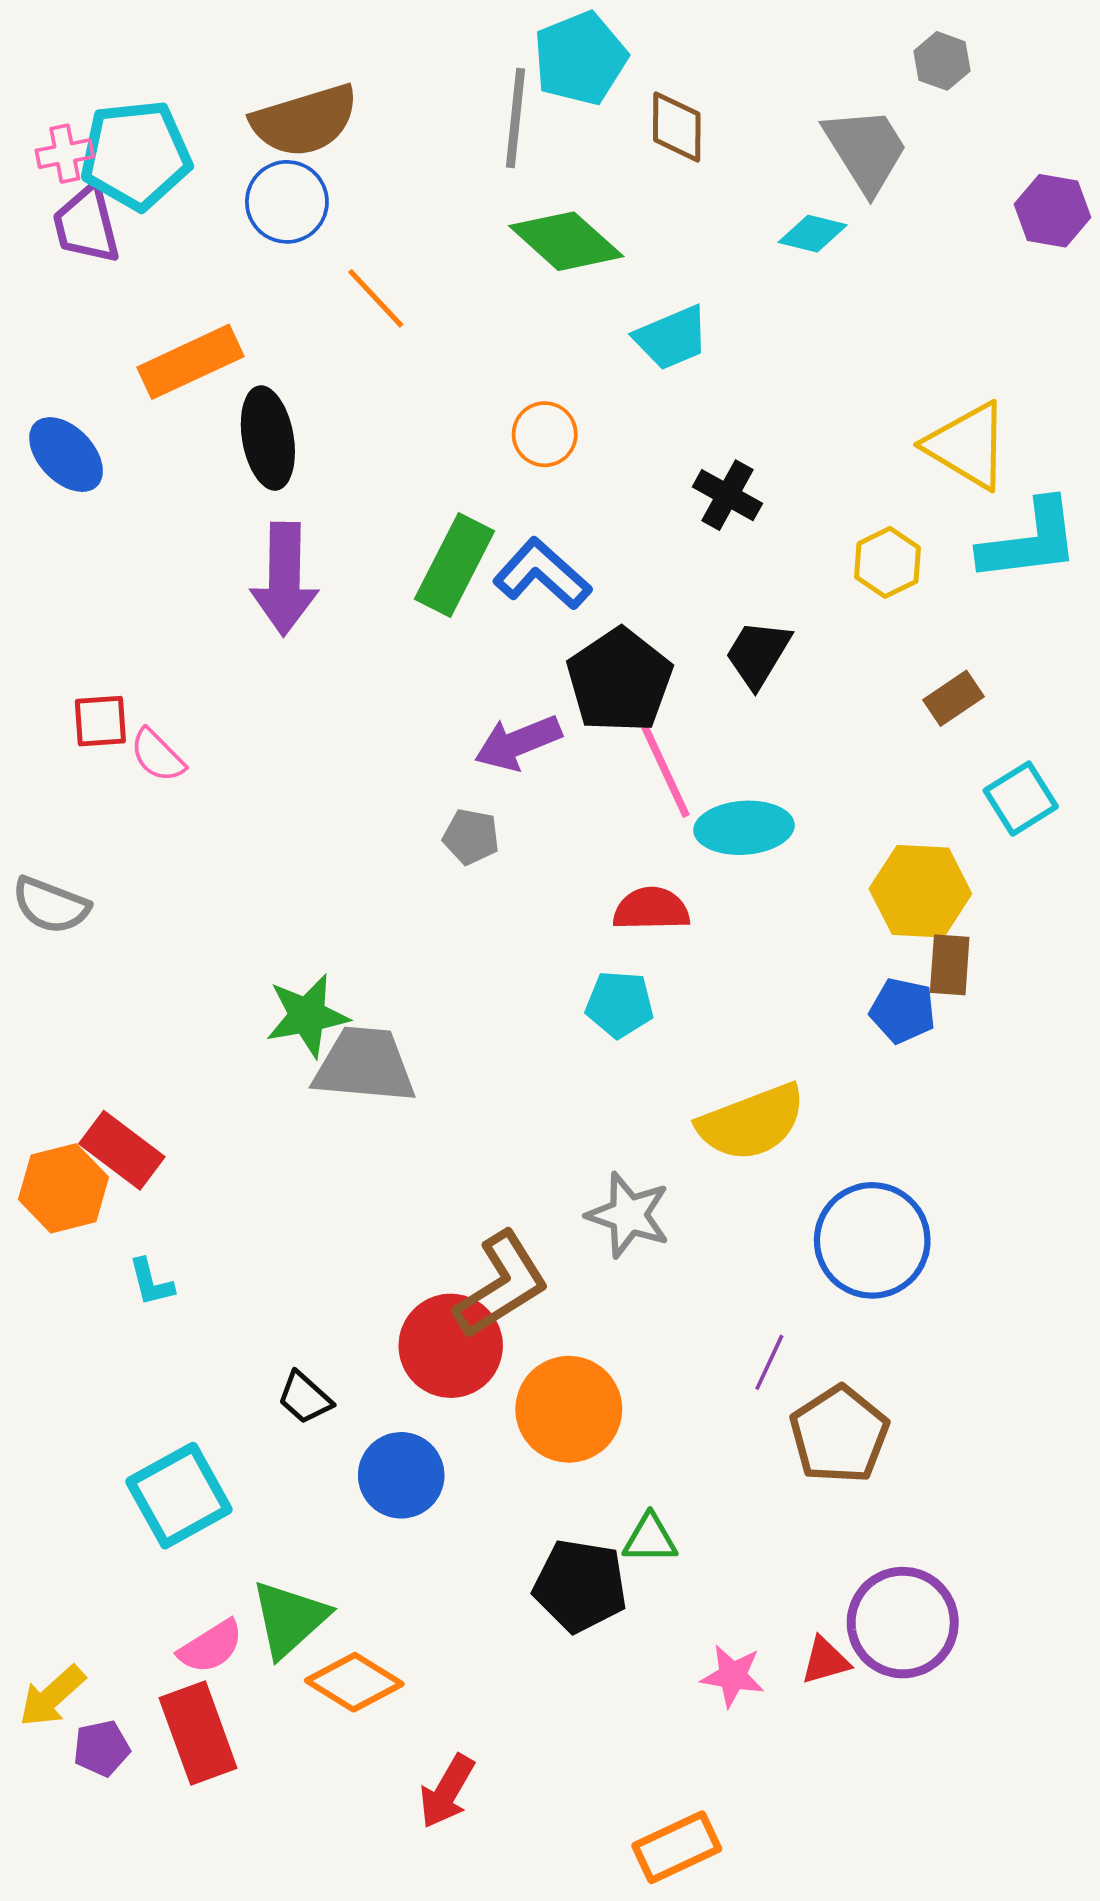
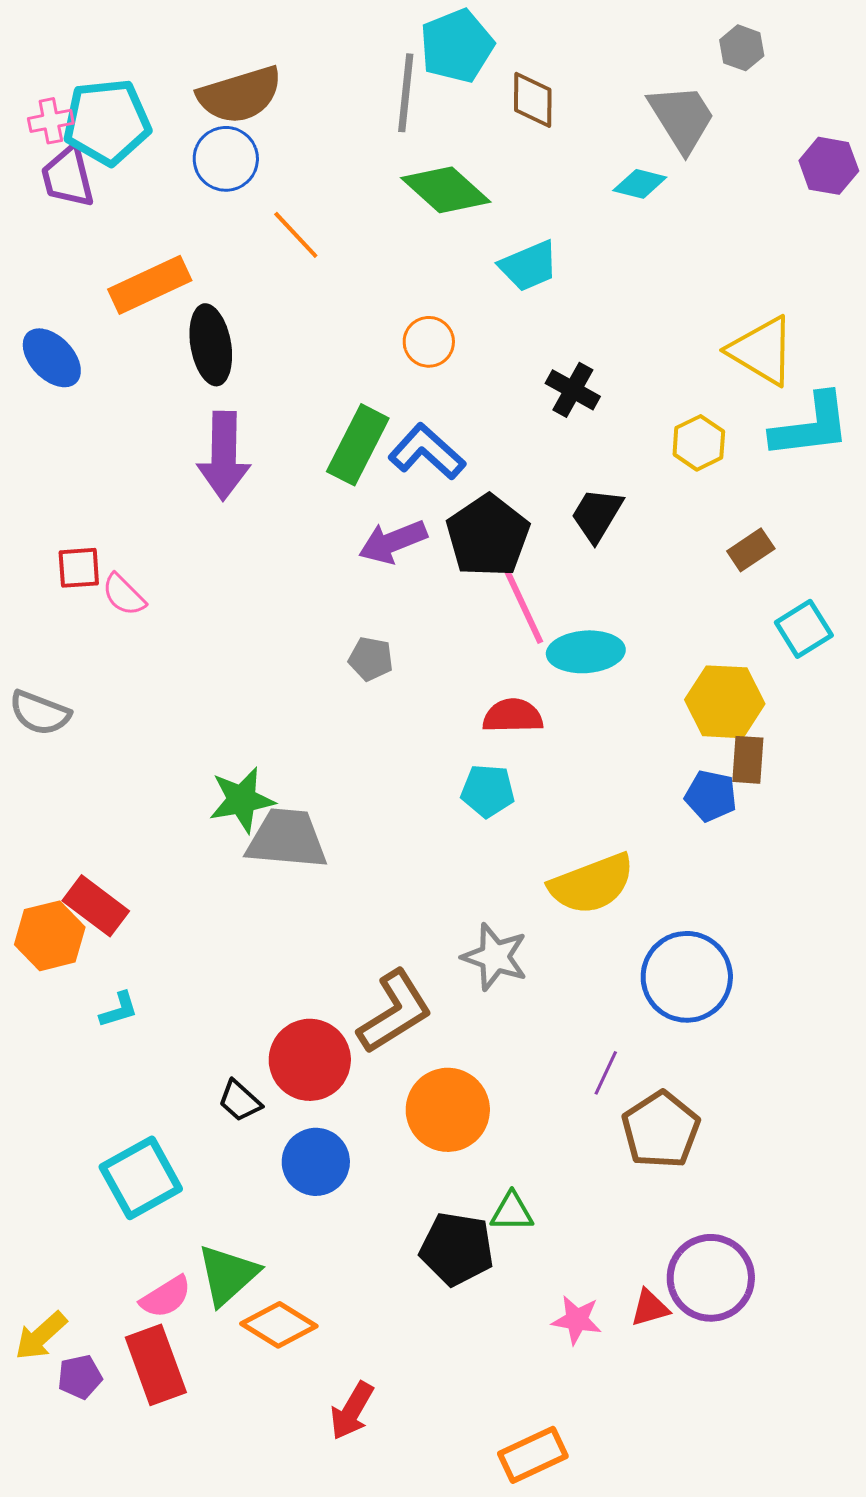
purple arrow: (518, 743) -> (393, 542), moved
cyan L-shape: (151, 1282) -> (119, 1010), turned -93
red circle: (451, 1346) -> (310, 1060), moved

